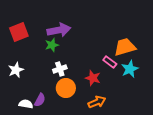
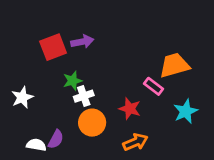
purple arrow: (59, 30) -> (82, 42), size x0.7
red square: (19, 32) -> (53, 47), moved
green star: (52, 45) -> (73, 81), moved
cyan star: (130, 69) -> (186, 111), moved

